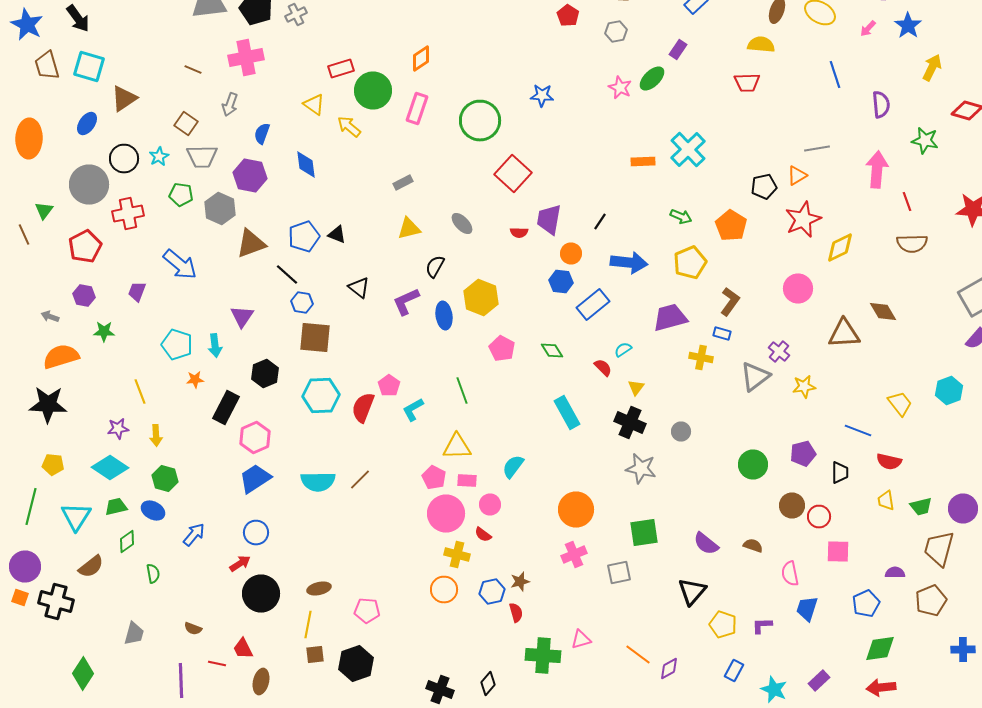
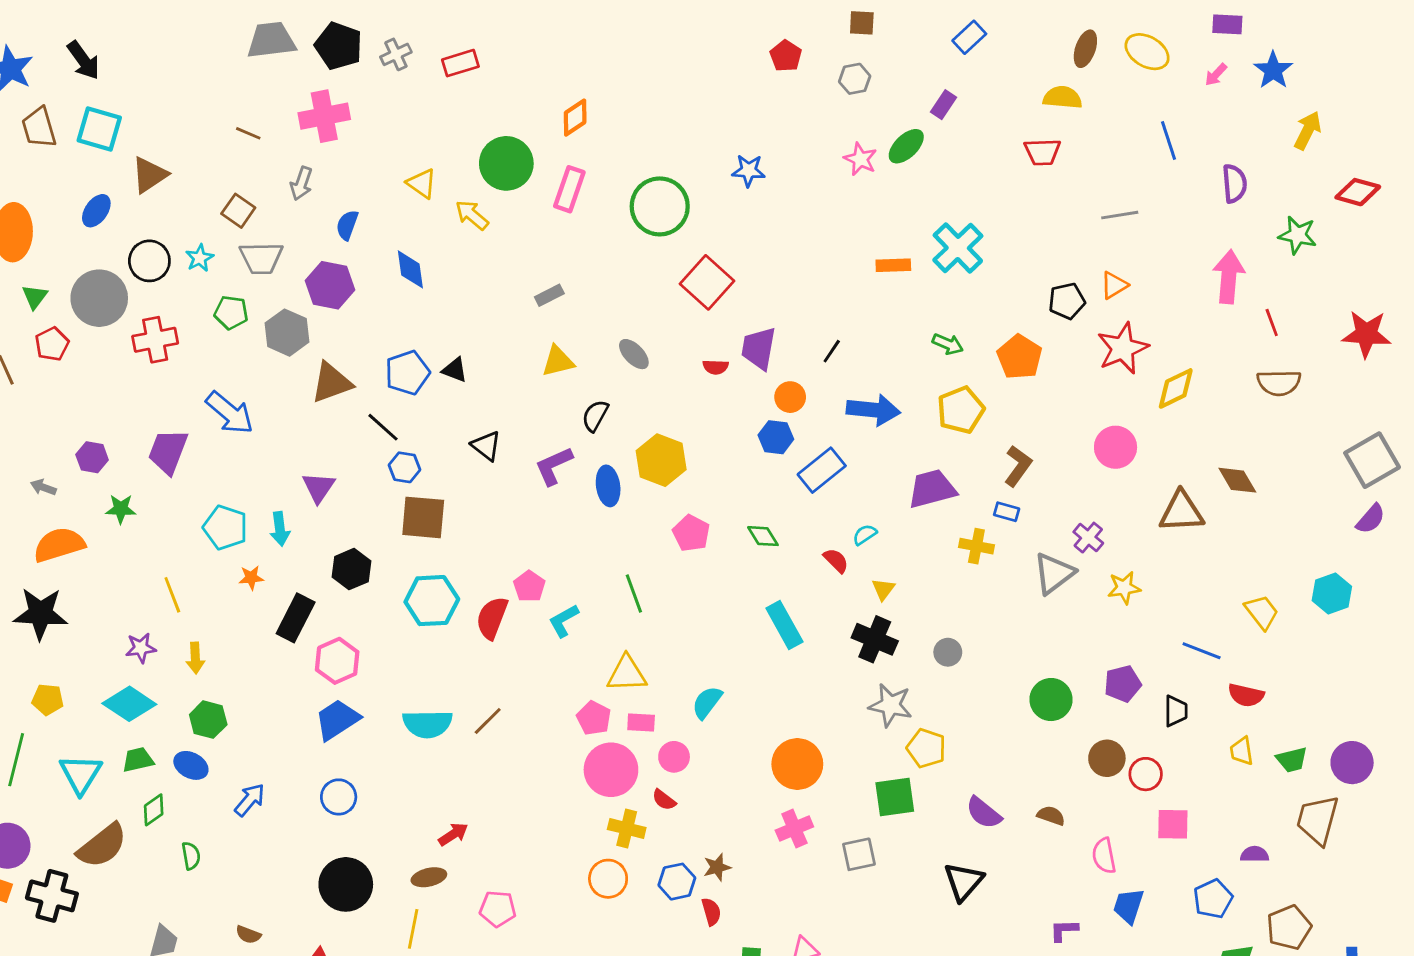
red rectangle: (341, 68) -> (460, 63), moved
gray line: (817, 148) -> (1120, 215), moved
green triangle: (44, 210) -> (35, 297), moved
red pentagon: (85, 246) -> (52, 344), moved, size x0.7
purple trapezoid: (137, 292) -> (168, 452), size x1.6
red arrow: (240, 564) -> (453, 834), moved
brown semicircle: (91, 566) -> (102, 846), size x1.4
brown pentagon: (931, 600) -> (1289, 927), moved
yellow pentagon: (723, 624) -> (926, 748), moved

